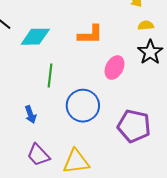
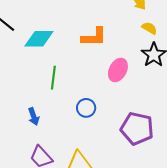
yellow semicircle: (146, 25) -> (149, 28), turned 35
blue circle: (83, 106) -> (86, 108), size x0.6

